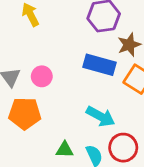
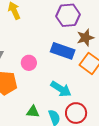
pink circle: (42, 76) -> (29, 63), moved

